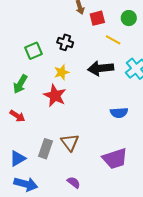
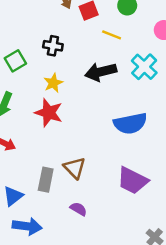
blue semicircle: (119, 113) -> (130, 123), size x1.5
purple trapezoid: (115, 159) -> (133, 181), turned 52
purple semicircle: (74, 182) -> (78, 209), moved

